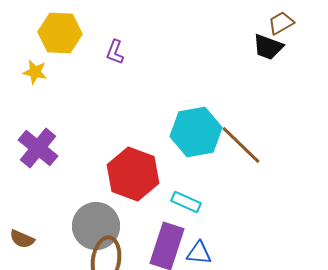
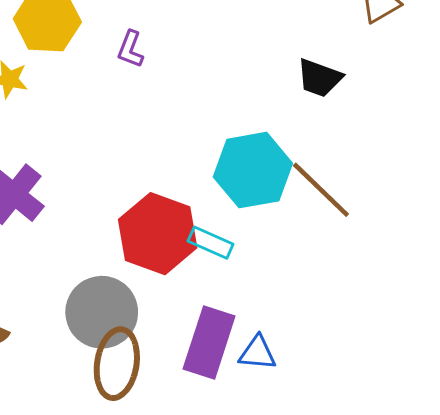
black trapezoid: (268, 47) -> (319, 78), moved
cyan rectangle: (186, 202) -> (211, 243), moved

